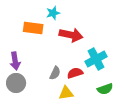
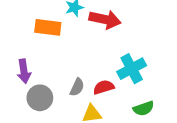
red arrow: (71, 35) -> (105, 19), moved
gray circle: (16, 83) -> (40, 98), moved

